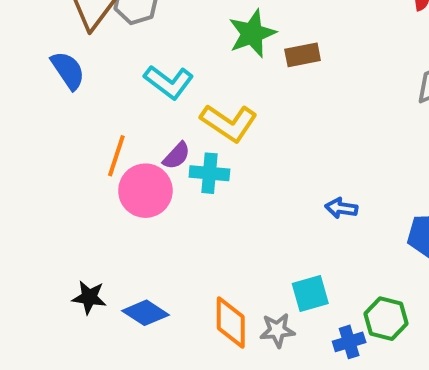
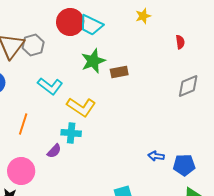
purple semicircle: (176, 156) -> (54, 151), moved
pink circle: (145, 191) -> (21, 171), moved
blue arrow: (341, 208) -> (156, 156), moved

